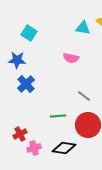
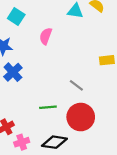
pink semicircle: (71, 58) -> (46, 36), moved, turned 98

